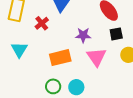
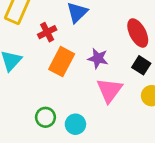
black square: (116, 34) -> (141, 65), turned 32
orange rectangle: (60, 58) -> (62, 62), moved, turned -60

